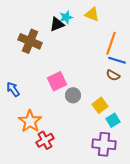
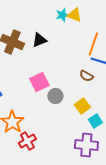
cyan star: (66, 17) -> (62, 15), moved
black triangle: (57, 24) -> (39, 40), moved
brown semicircle: (113, 75) -> (86, 76), moved

